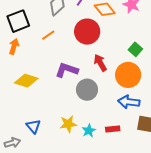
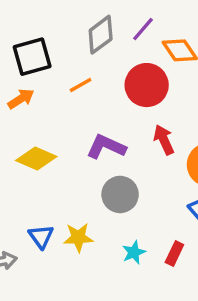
orange arrow: (14, 46) -> (21, 99), turned 35
gray circle: (87, 90) -> (120, 194), moved
yellow star: (68, 124) -> (78, 237), moved
red rectangle: (113, 129) -> (174, 253), turned -64

